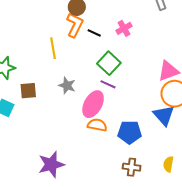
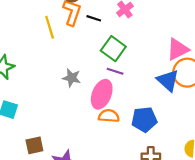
yellow line: (53, 48) -> (50, 27), moved
brown square: (28, 91) -> (34, 145), moved
blue triangle: (164, 115) -> (168, 80), moved

